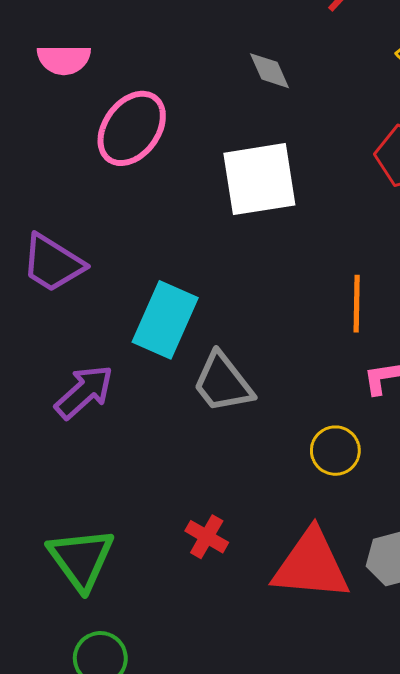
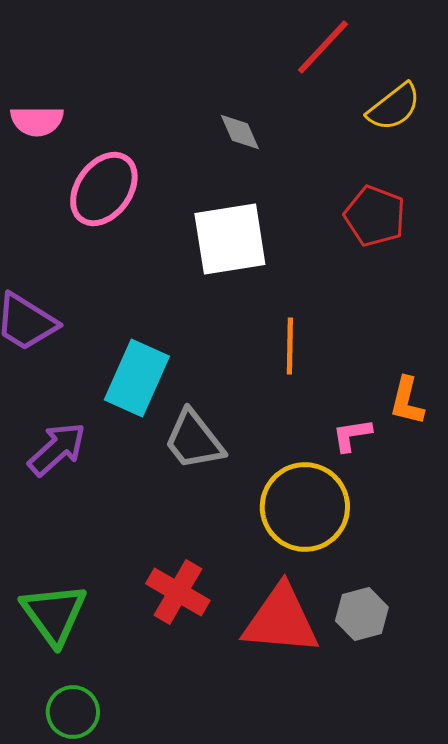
orange line: (357, 304) -> (290, 346), moved
yellow circle: (335, 451) -> (305, 507), size x1.8
red cross: (207, 537) -> (178, 592), size x1.5

